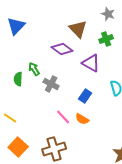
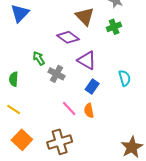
purple triangle: (91, 63) -> (87, 60), moved
green semicircle: (18, 79) -> (14, 79), moved
orange semicircle: (82, 119) -> (89, 111), turned 48

